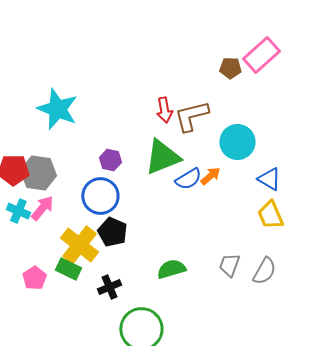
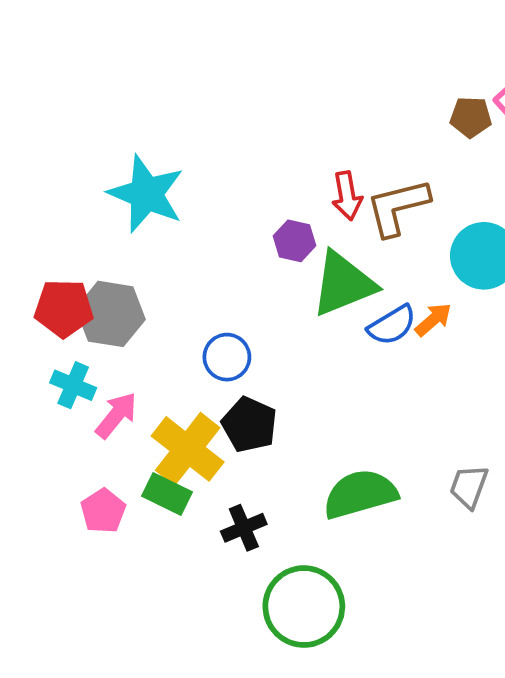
purple hexagon: (110, 160) -> (294, 241), moved
blue circle: (100, 196) -> (227, 357), size x0.7
pink arrow: (42, 208) -> (116, 415), moved
green semicircle: (171, 269) -> (360, 494), size x1.4

